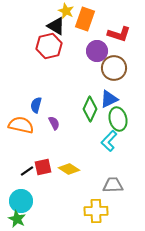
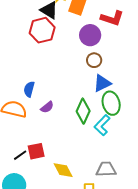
brown circle: (114, 68) -> (94, 60), moved, size x0.6
green diamond: (90, 109) -> (83, 111), moved
purple semicircle: (54, 123) -> (47, 107), turned 80
yellow diamond: (69, 169) -> (63, 170), moved, turned 30

